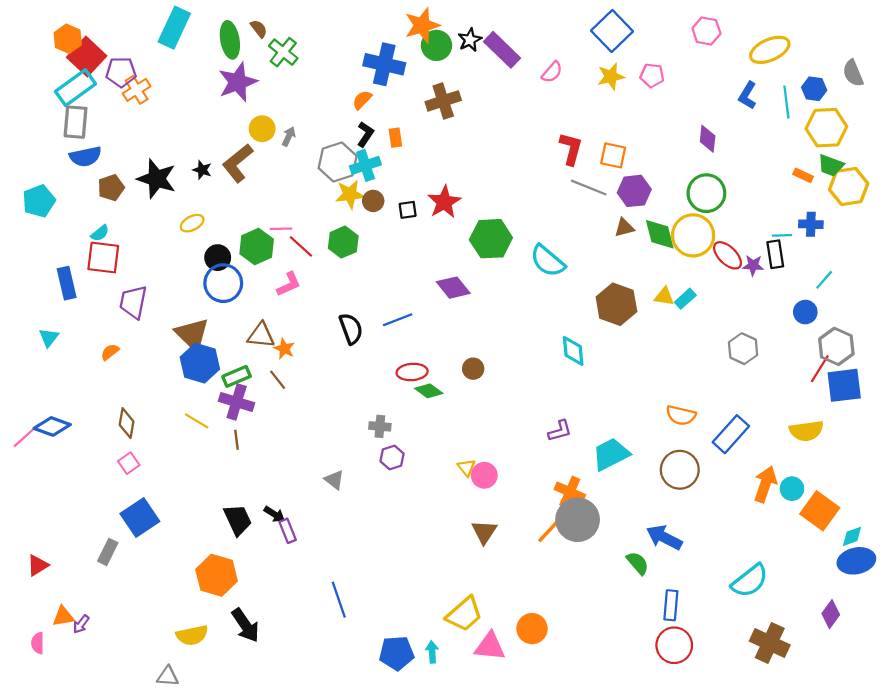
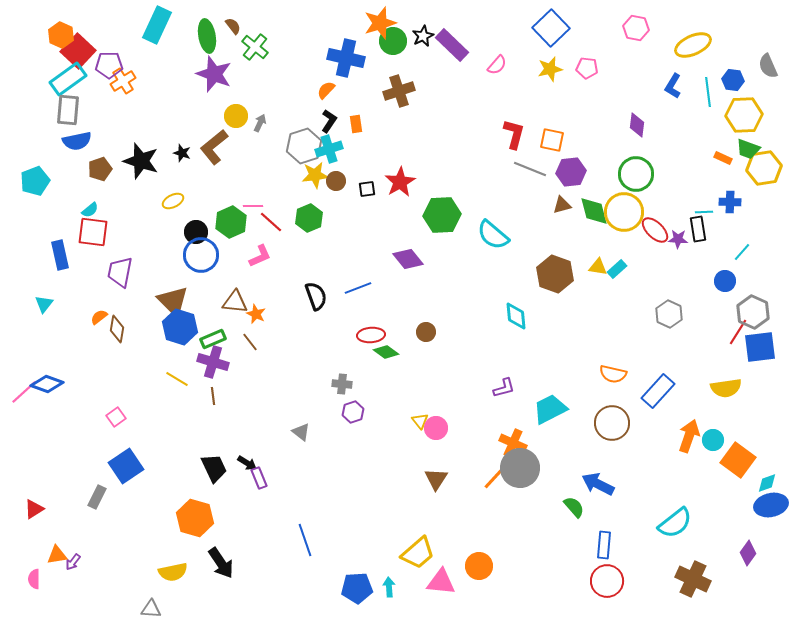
purple star: (238, 82) -> (214, 74), turned -30
brown diamond: (127, 423) -> (117, 329), moved

